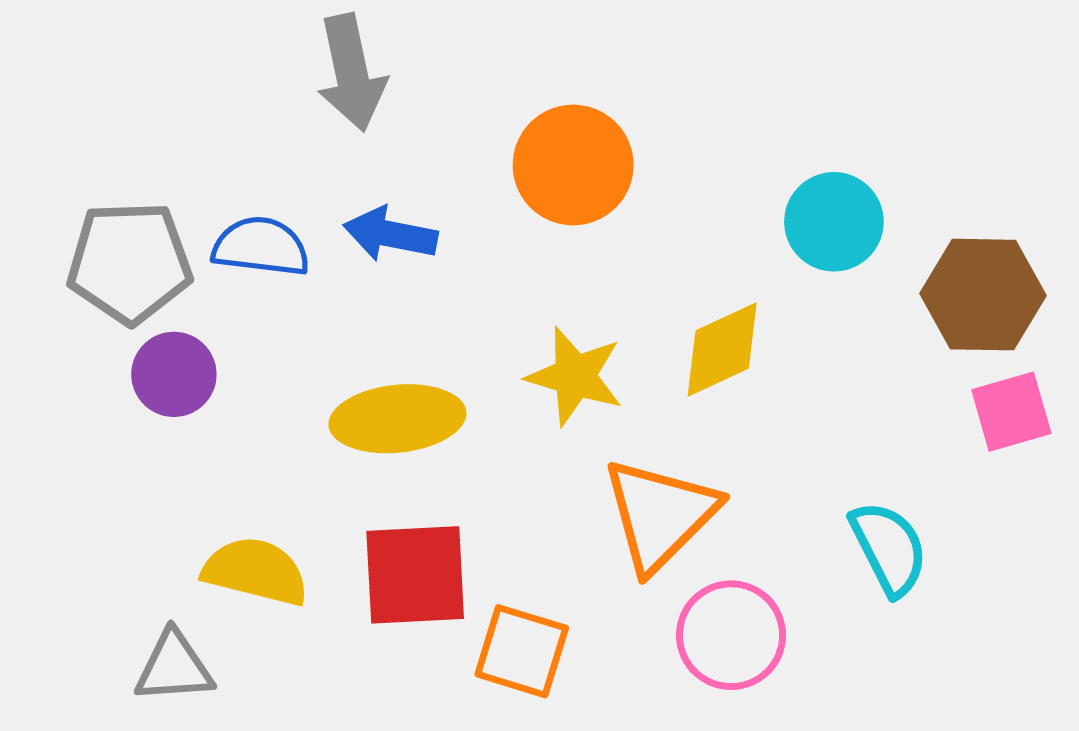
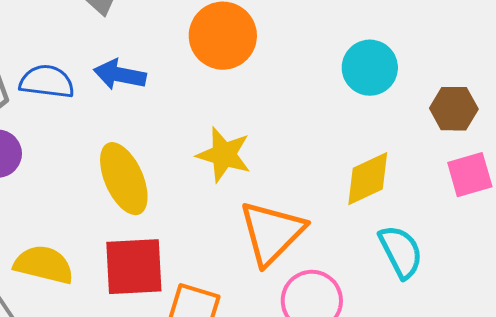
brown hexagon: (983, 295) -> (454, 109), size x0.7
yellow diamond: (722, 350) -> (368, 179), moved
yellow ellipse: (397, 419) -> (124, 179), turned 72

